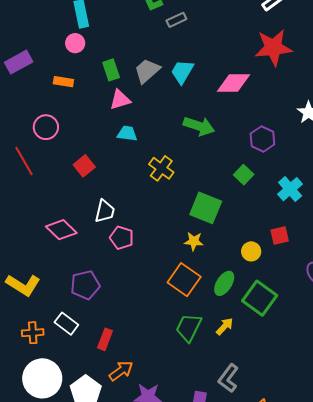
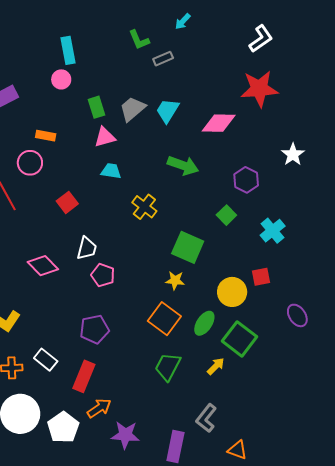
orange rectangle: (63, 82) -> (46, 136), moved
yellow circle: (251, 251) -> (232, 292), size x1.5
purple pentagon: (85, 285) -> (94, 329), moved
yellow arrow: (225, 326) -> (216, 366), moved
red rectangle: (105, 339) -> (84, 376), size x1.4

